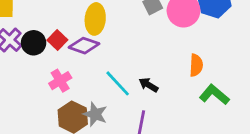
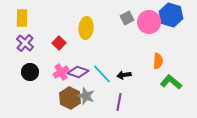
black circle: (34, 43) -> (30, 72), moved
purple diamond: (84, 46) -> (78, 72), moved
black arrow: (148, 85) -> (124, 75), turned -40

